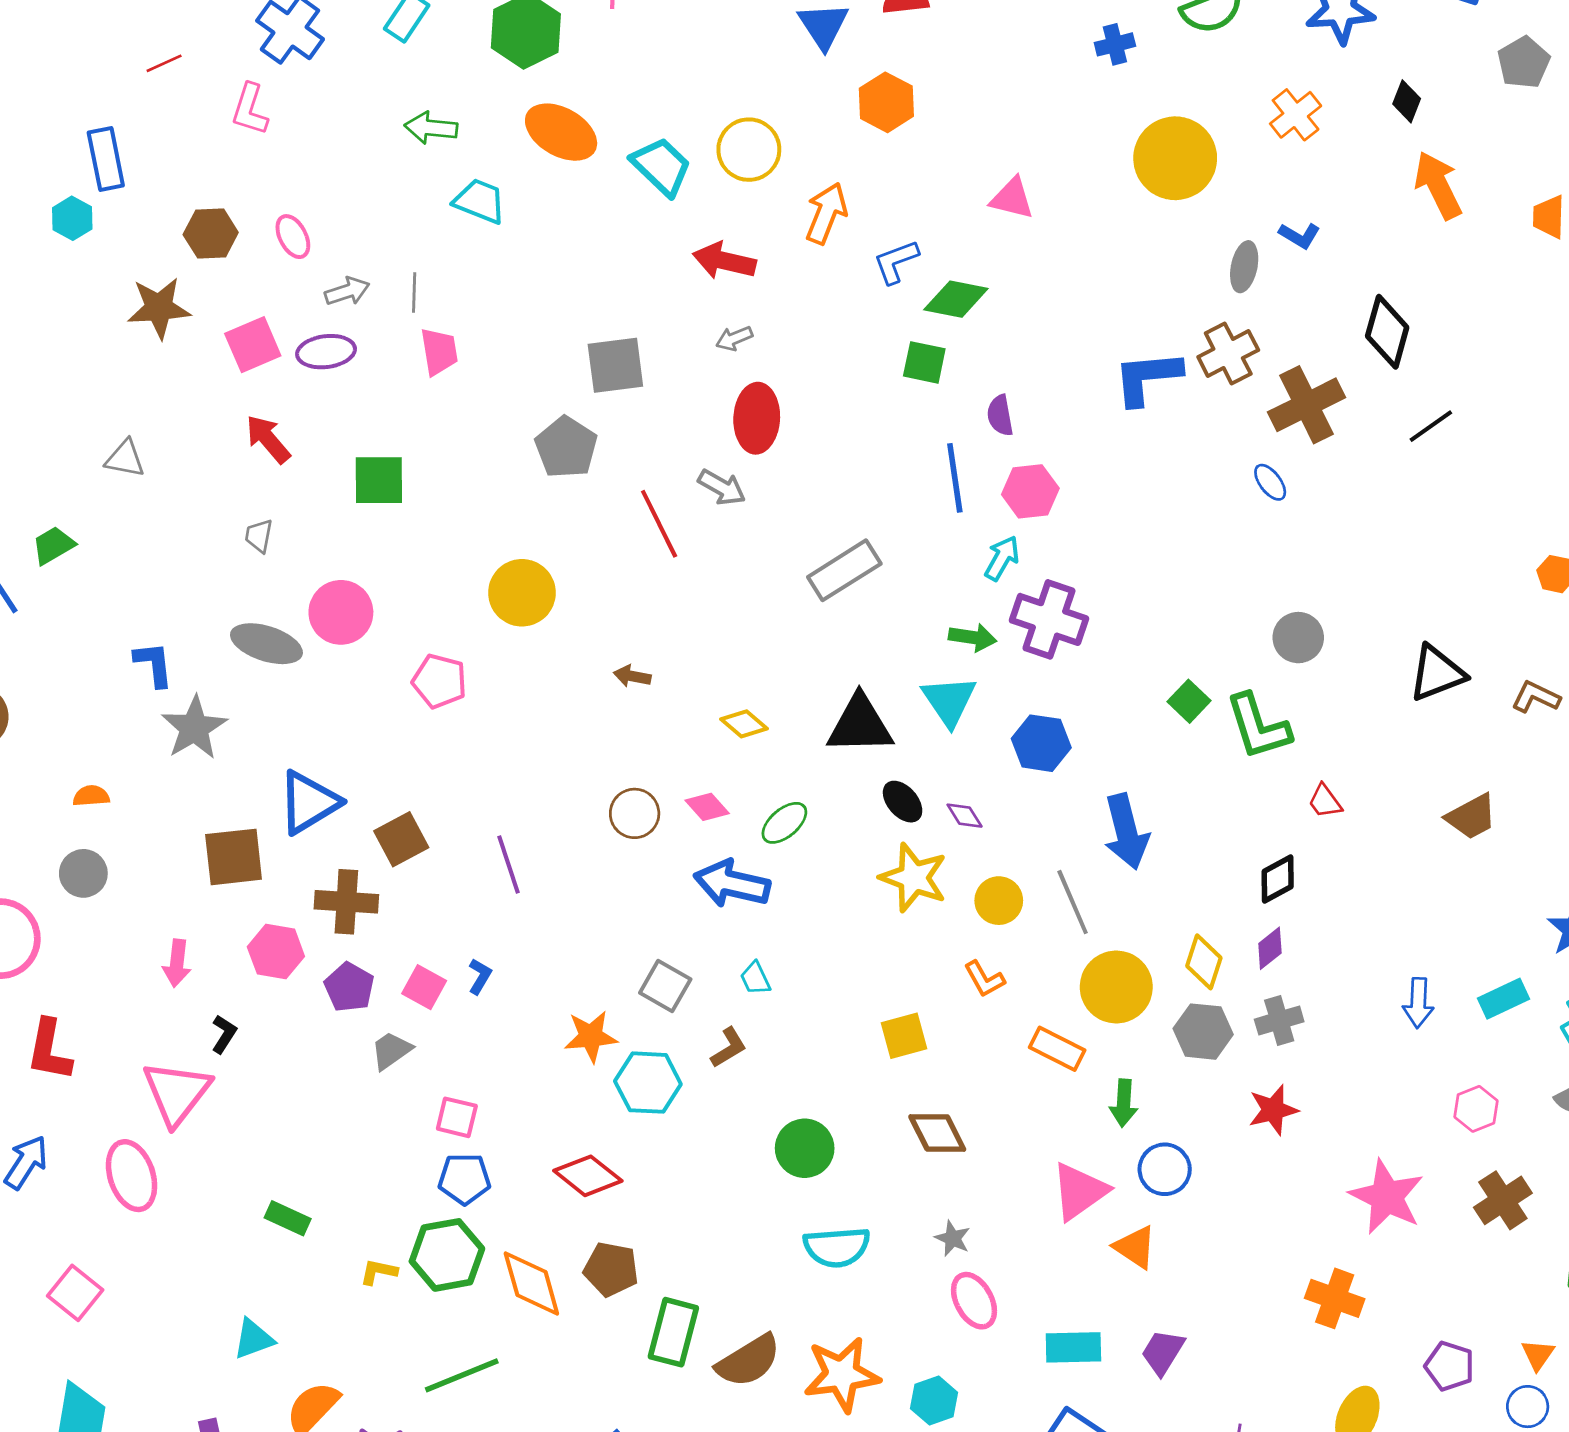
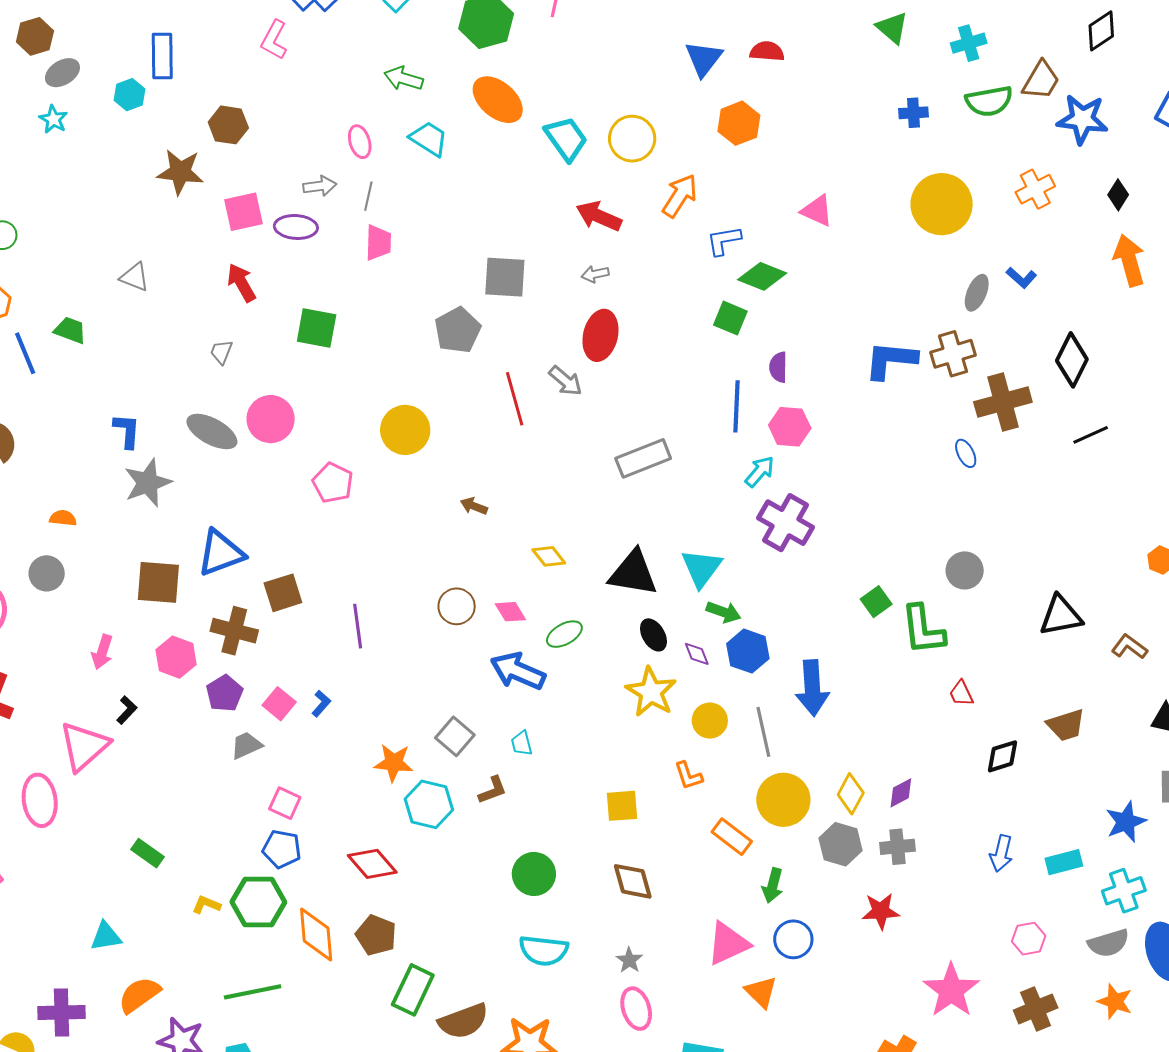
pink ellipse: (293, 237) -> (360, 142), moved
green trapezoid: (53, 545) -> (70, 330), turned 40
green arrow: (973, 637) -> (724, 612), moved
blue hexagon: (1041, 743) -> (748, 651), moved
black diamond: (1278, 879) -> (1003, 756), moved

